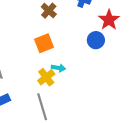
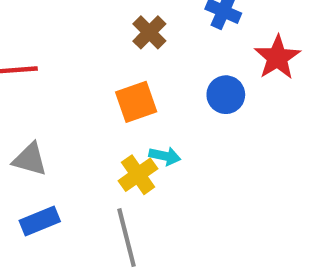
blue circle: (96, 40) -> (226, 95), moved

